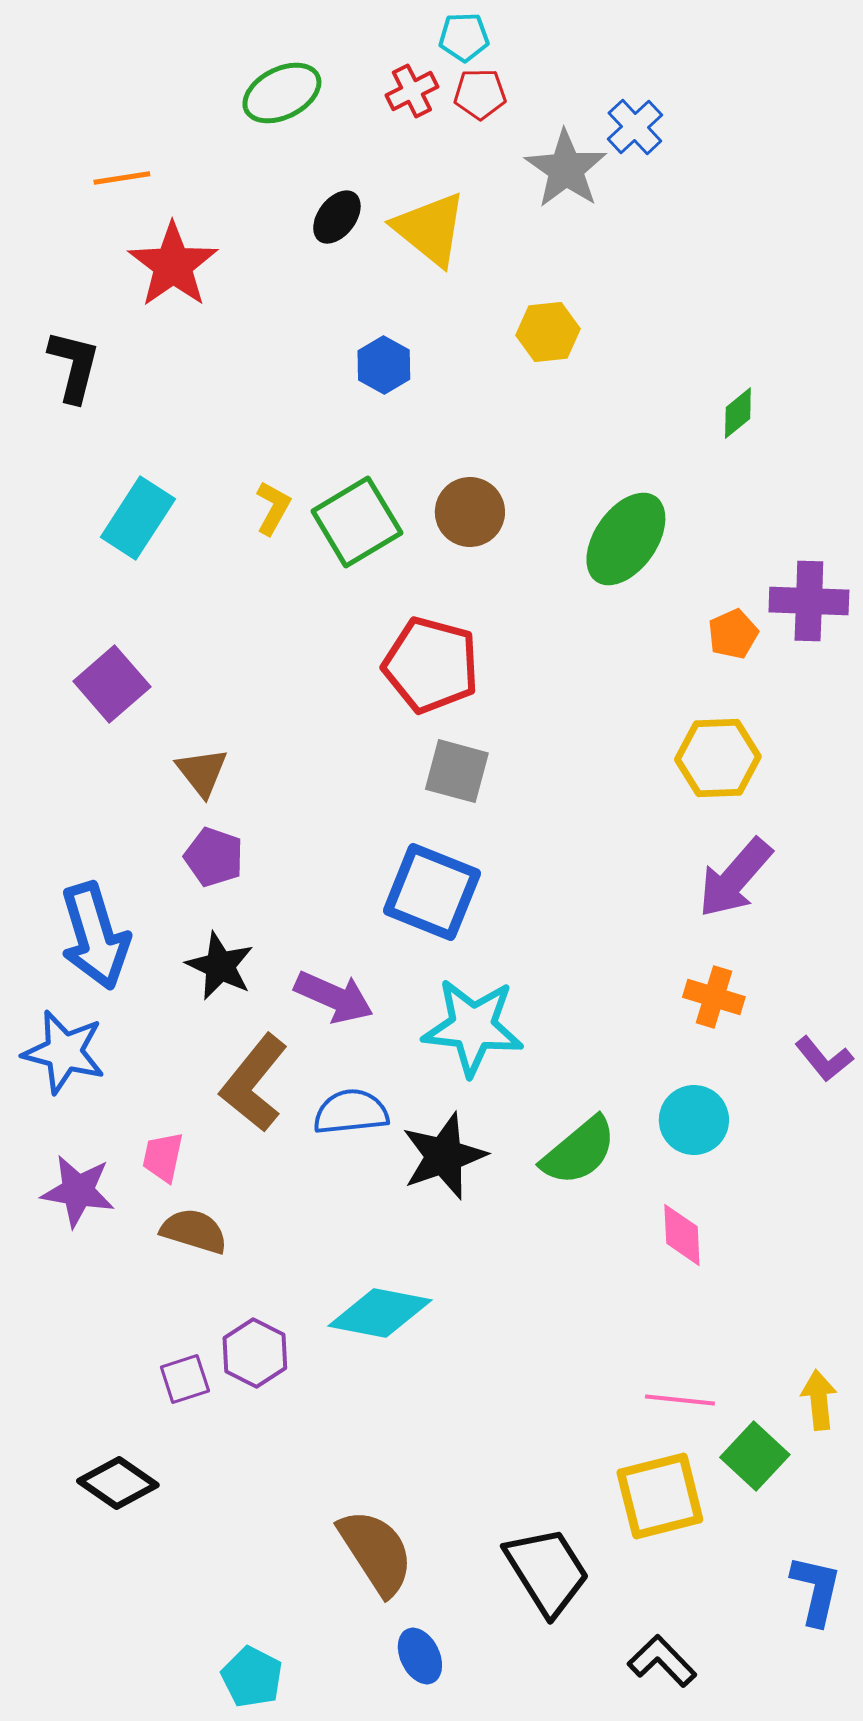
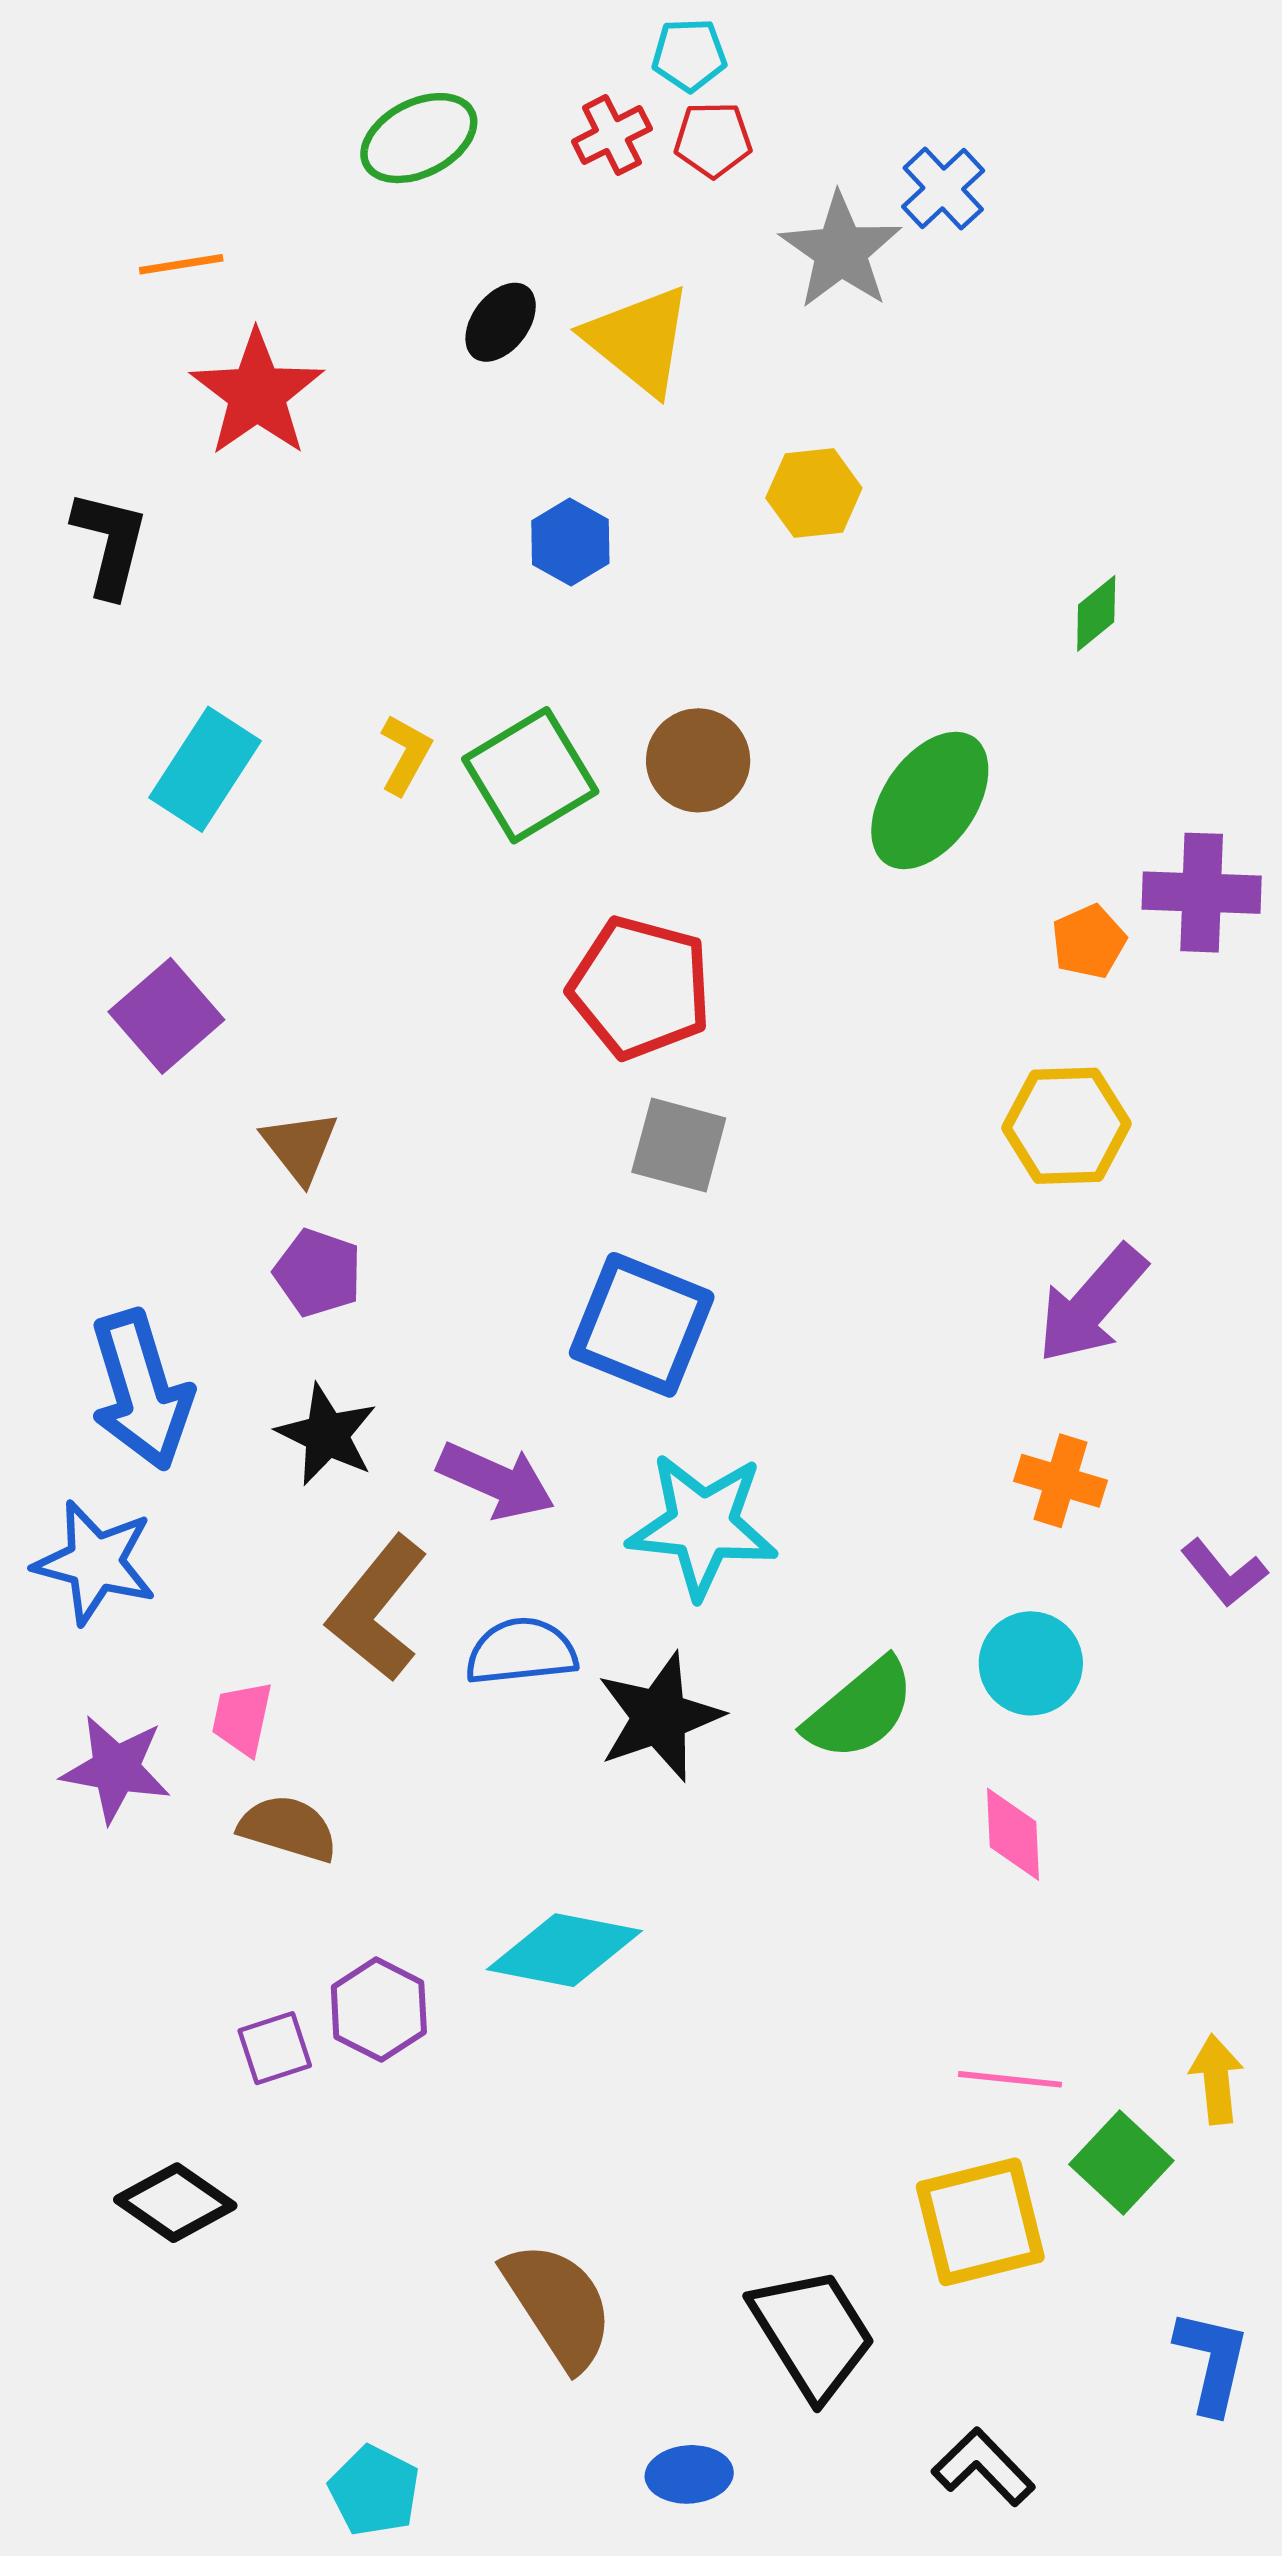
blue ellipse: (420, 1656) -> (689, 2474), moved, turned -68

